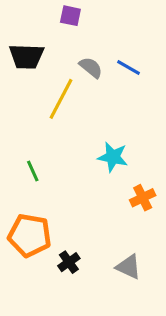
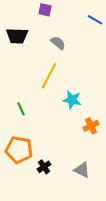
blue line: (129, 67) -> (95, 20), moved
yellow line: (61, 99) -> (49, 76), moved

